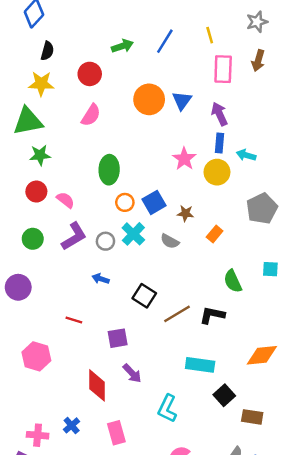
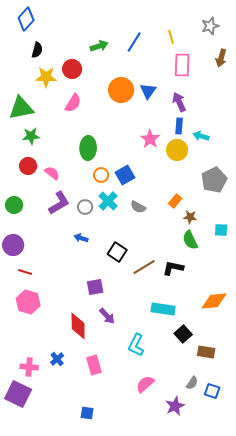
brown arrow: (258, 61) -> (221, 58), moved
yellow star: (41, 84) -> (46, 77), moved
brown star: (185, 213) -> (190, 217), moved
green circle: (33, 239) -> (14, 205), moved
red line: (74, 320) -> (25, 272), moved

